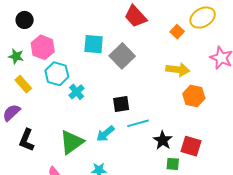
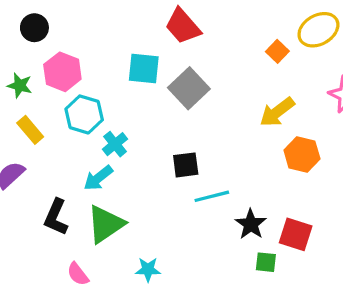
red trapezoid: (135, 16) -> (183, 26), moved
yellow arrow: (178, 70) -> (277, 112), turned 135
cyan arrow: (105, 134) -> (98, 178), moved
black L-shape: (27, 140) -> (56, 217), moved

